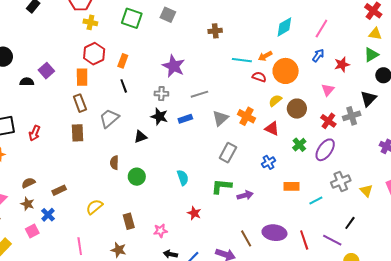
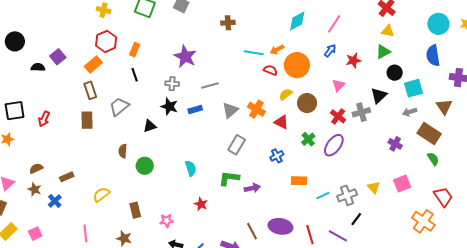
orange rectangle: (82, 77) -> (93, 65), turned 48
gray cross: (341, 181) -> (347, 195), moved
pink square: (32, 231) -> (35, 234), moved

